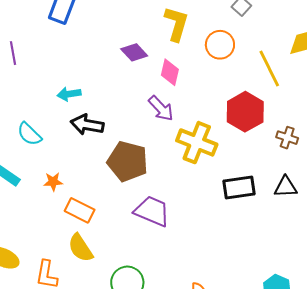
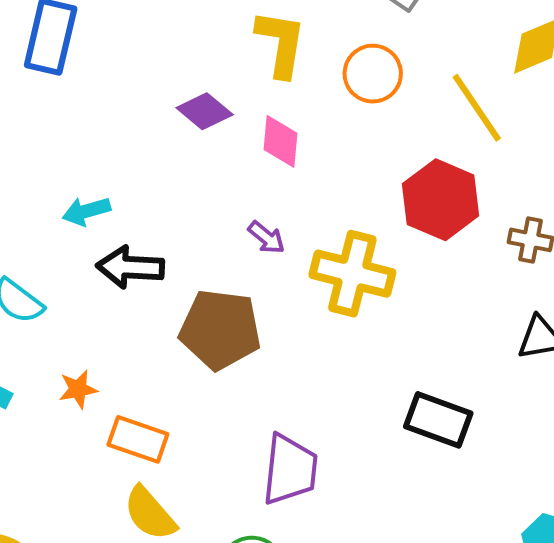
purple arrow: (161, 108) -> (266, 237), moved, size x0.7
black rectangle: (239, 188) -> (438, 420), moved, turned 36
purple trapezoid: (152, 211) -> (290, 470), moved, turned 81

